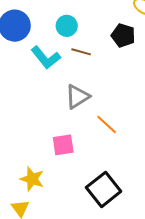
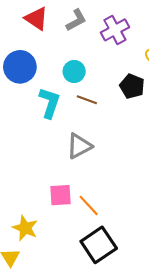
cyan L-shape: (46, 58) -> (50, 103), turned -128
orange line: (107, 125) -> (89, 205), moved

